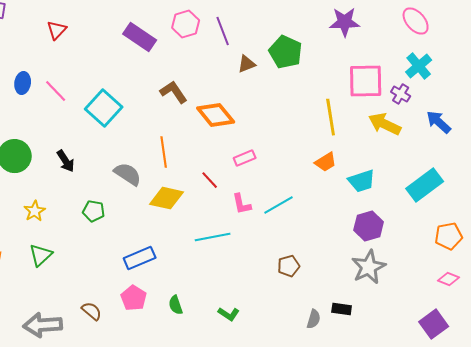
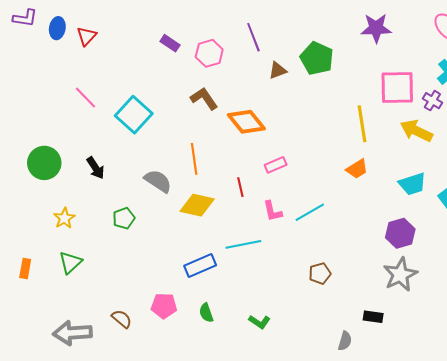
pink hexagon: (186, 24) -> (209, 53), moved
purple rectangle: (140, 37) -> (170, 43), size x0.6
blue ellipse: (23, 83) -> (57, 28), moved
red line: (210, 180) -> (240, 187), turned 30
cyan trapezoid: (362, 181) -> (412, 184), moved
green pentagon: (94, 211) -> (124, 218), turned -30
blue rectangle: (140, 258) -> (200, 266), moved
pink pentagon: (134, 298) -> (164, 306), turned -30
gray semicircle: (314, 319) -> (345, 341), moved

